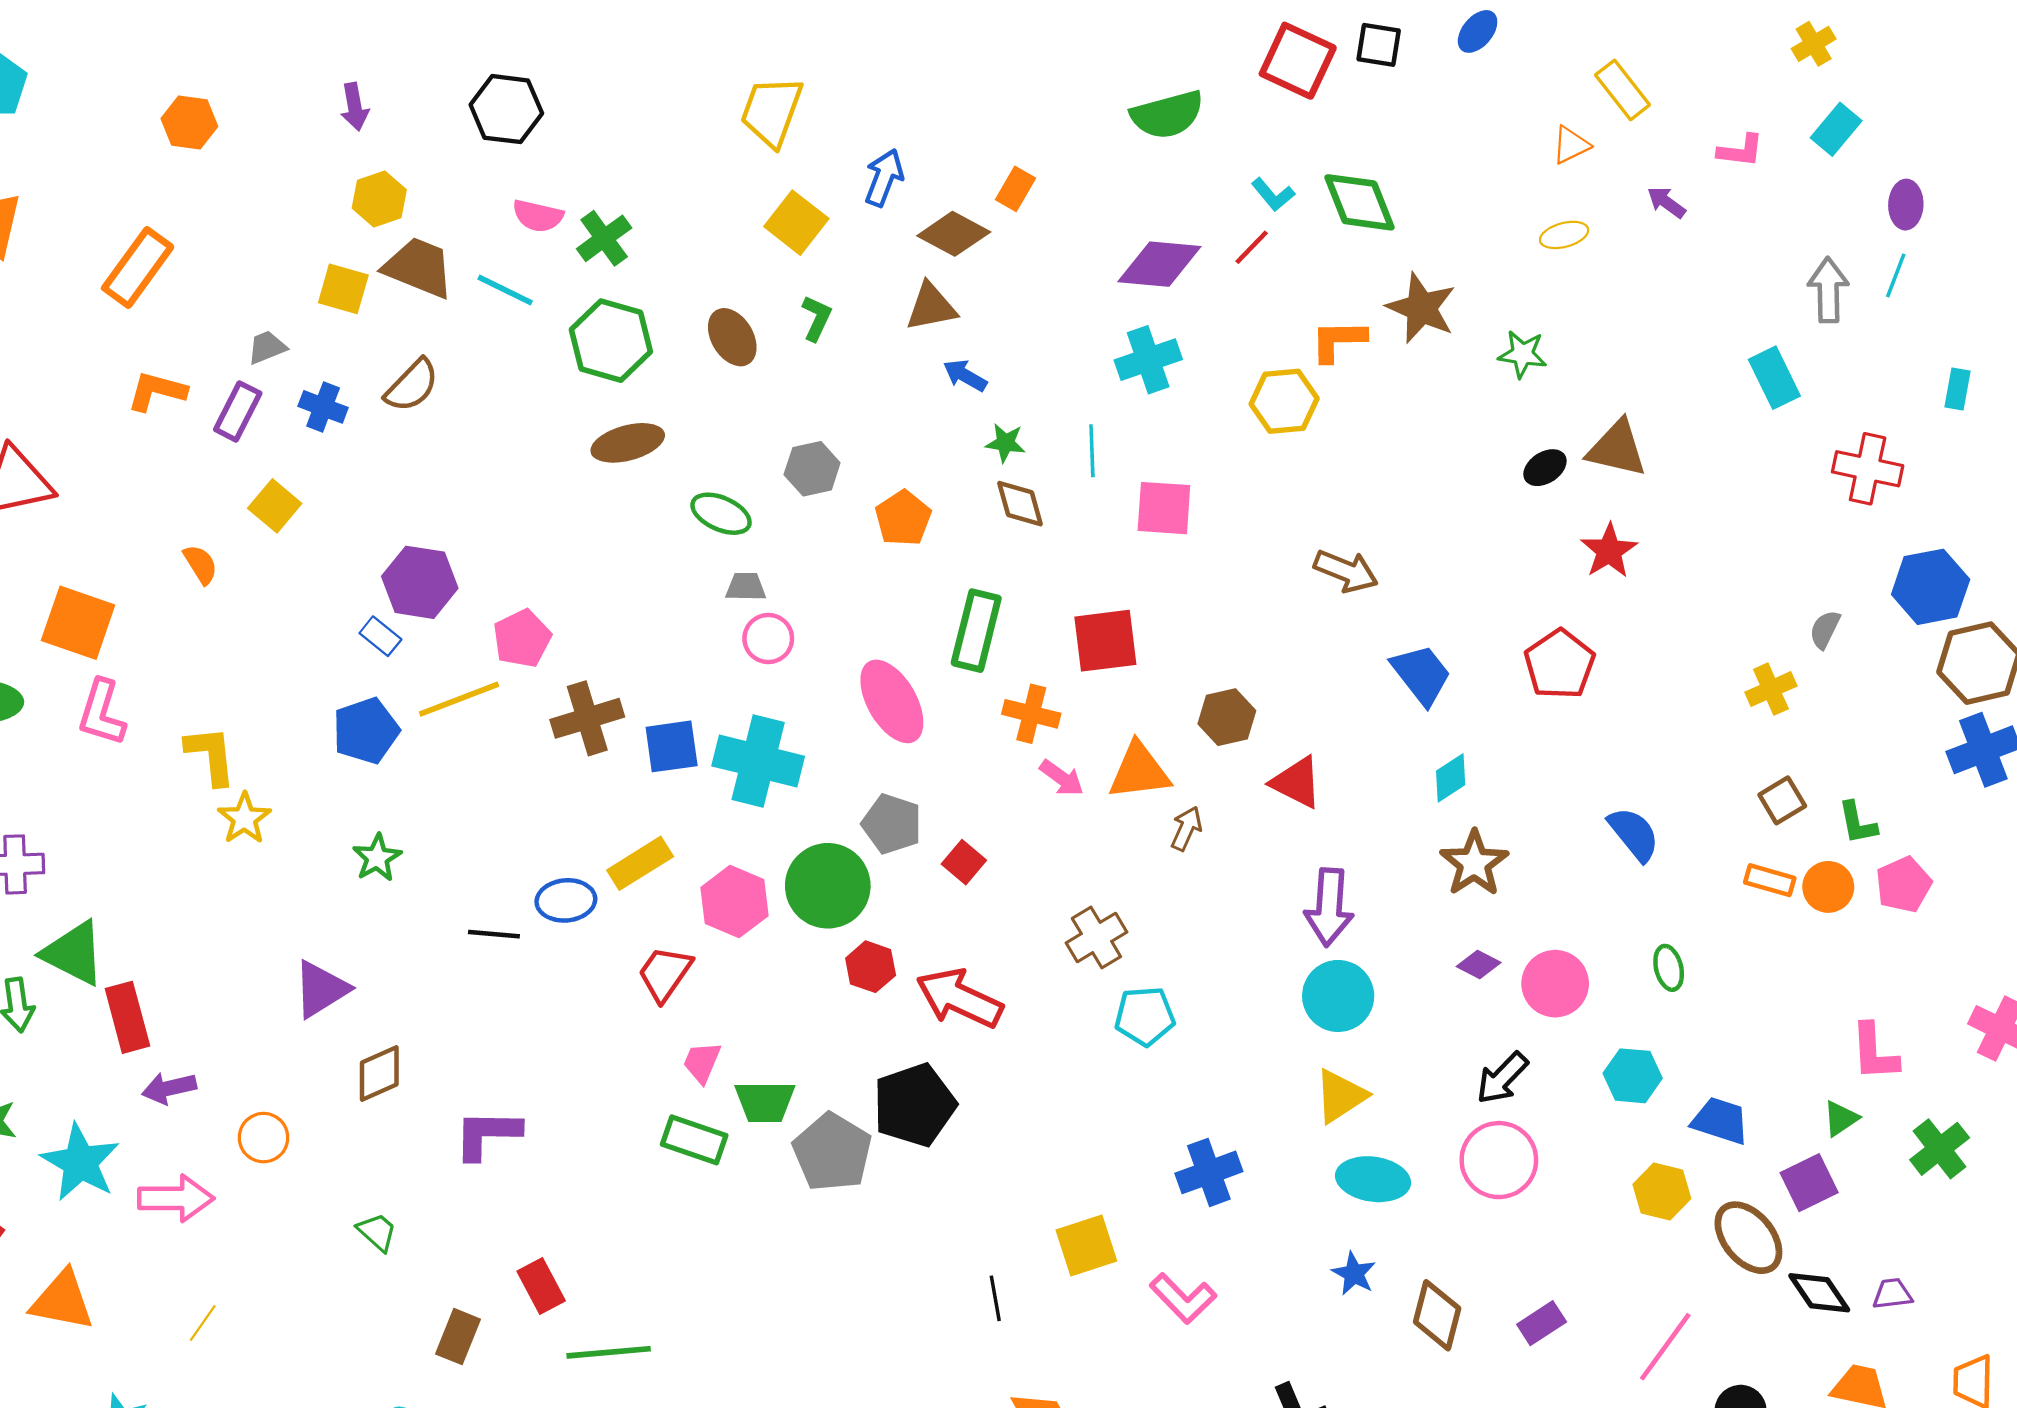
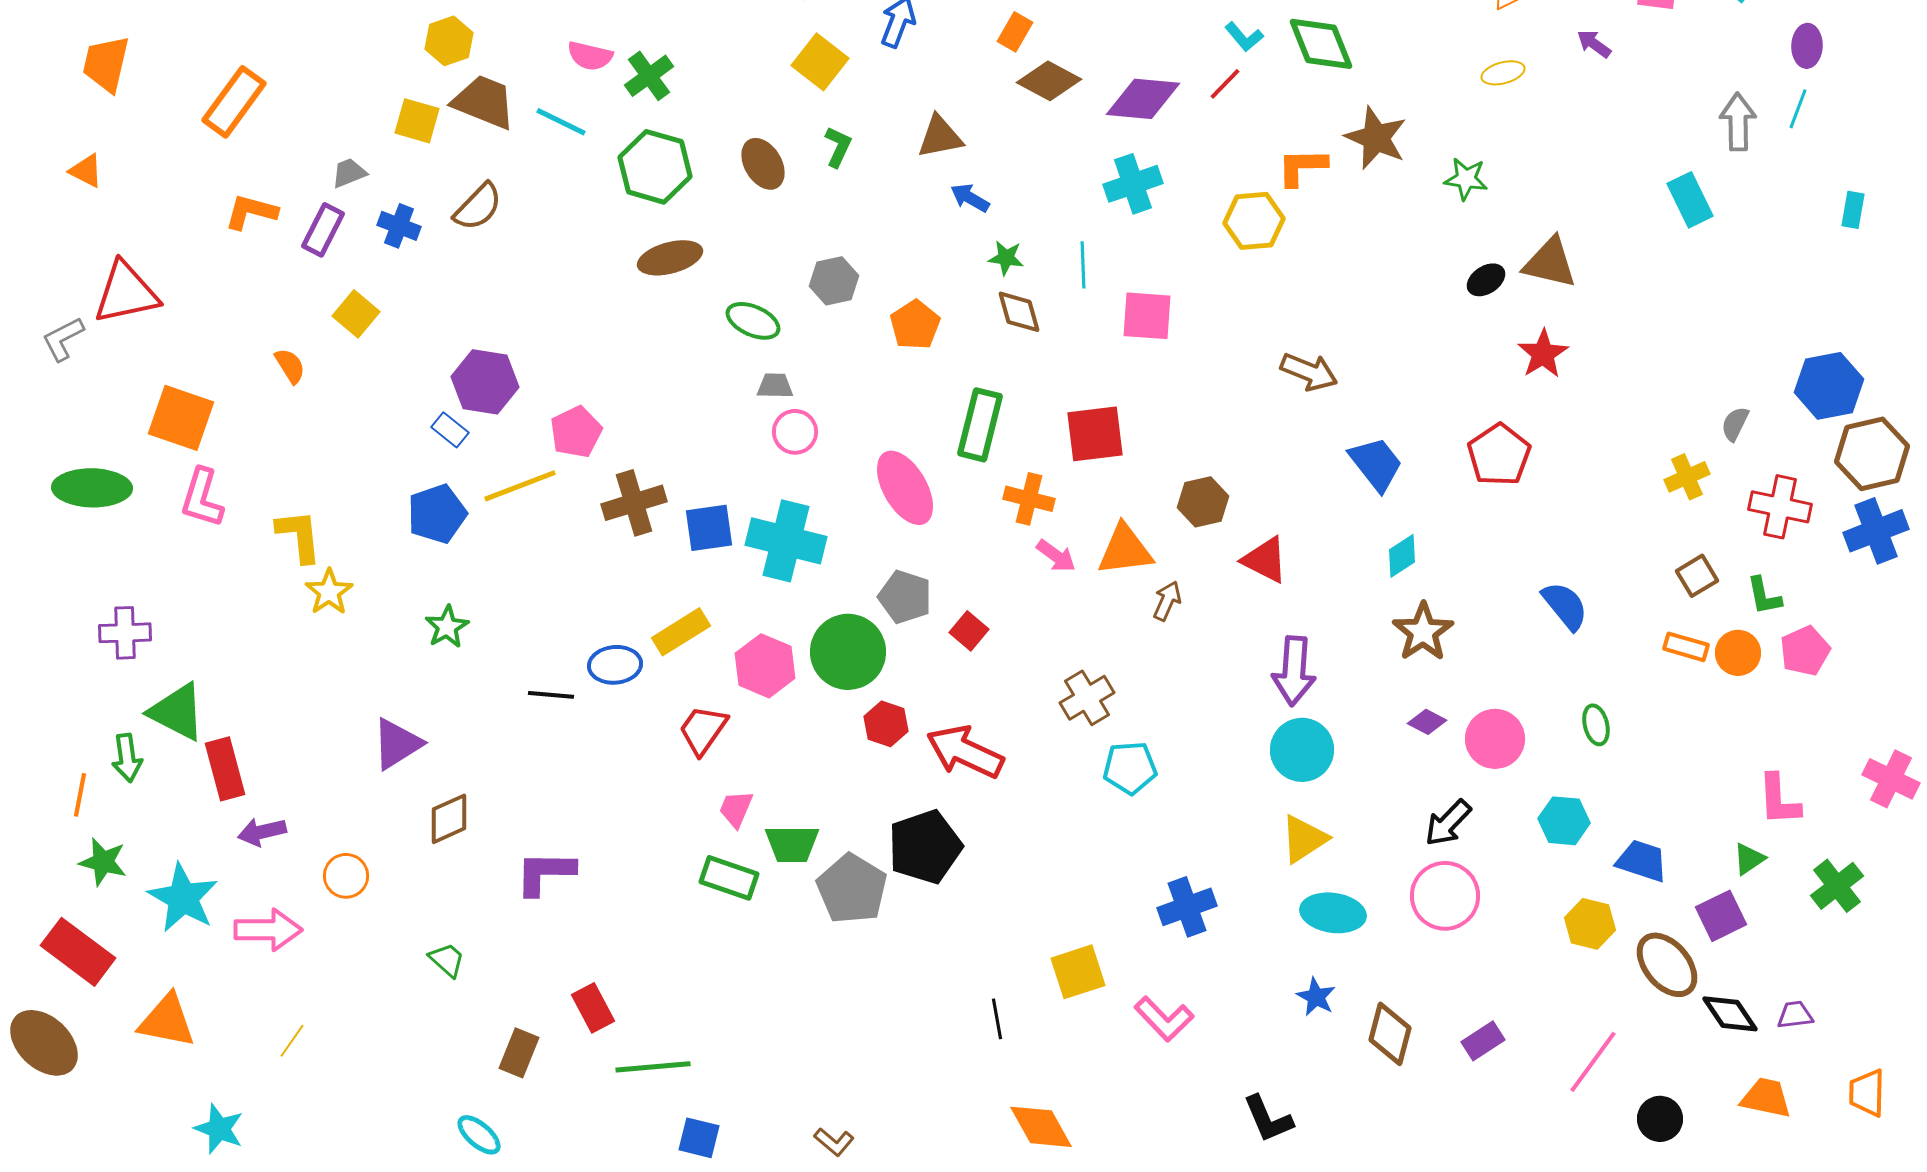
brown diamond: (954, 234) -> (1049, 81), moved
red cross: (1868, 469) -> (1780, 507), moved

